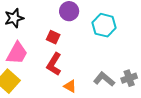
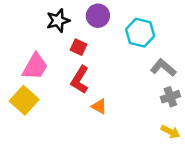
black star: (14, 18) -> (58, 21), moved
gray L-shape: (104, 79) -> (163, 68), moved

